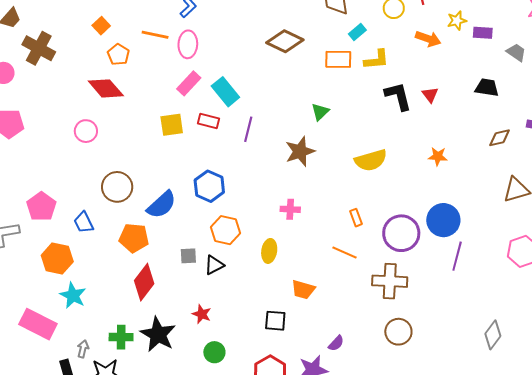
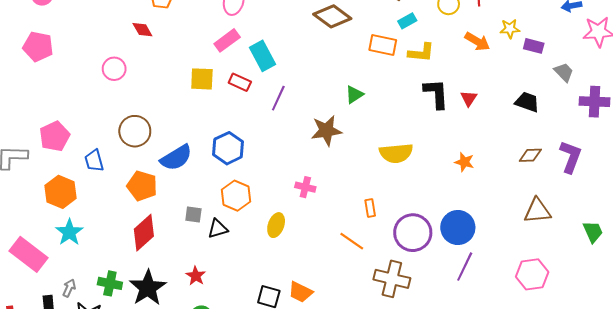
red diamond: (106, 88) -> (142, 30), size x0.6
orange trapezoid: (303, 290) -> (300, 292), moved

